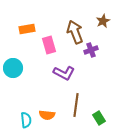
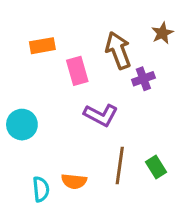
cyan circle: (13, 68) -> (22, 125), moved
green rectangle: (99, 118) -> (156, 167), moved

